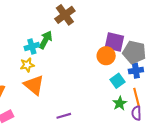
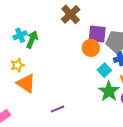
brown cross: (65, 15) -> (71, 14), moved
cyan cross: (32, 46) -> (20, 35), moved
green star: (120, 103) -> (109, 91), size x1.5

